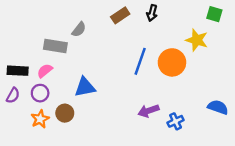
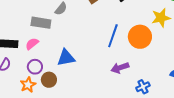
yellow star: (197, 40) -> (161, 18), turned -30
purple circle: (40, 93) -> (35, 67), moved
purple arrow: (148, 111) -> (120, 68), moved

